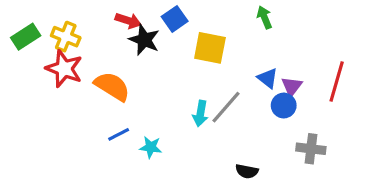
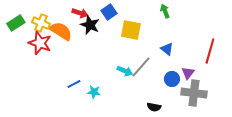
orange semicircle: (112, 86) -> (61, 31), moved
purple triangle: (292, 86) -> (188, 73), moved
blue circle: (284, 106) -> (172, 79), moved
cyan arrow: (200, 114) -> (125, 71), turned -77
gray cross: (311, 149) -> (194, 93), size x1.4

